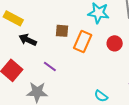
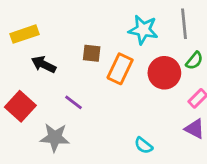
yellow rectangle: (13, 18) -> (25, 34), turned -48
red circle: (115, 43) -> (164, 73), size x1.5

